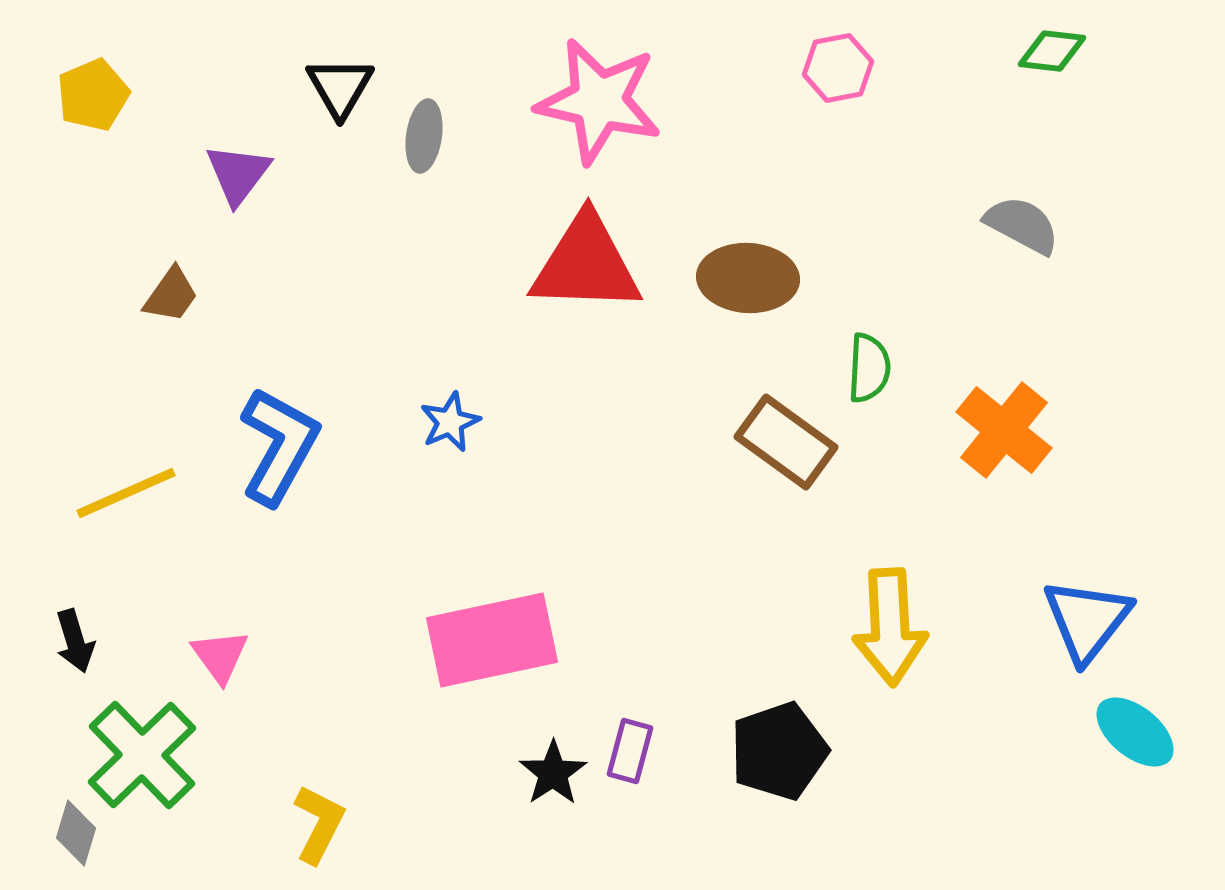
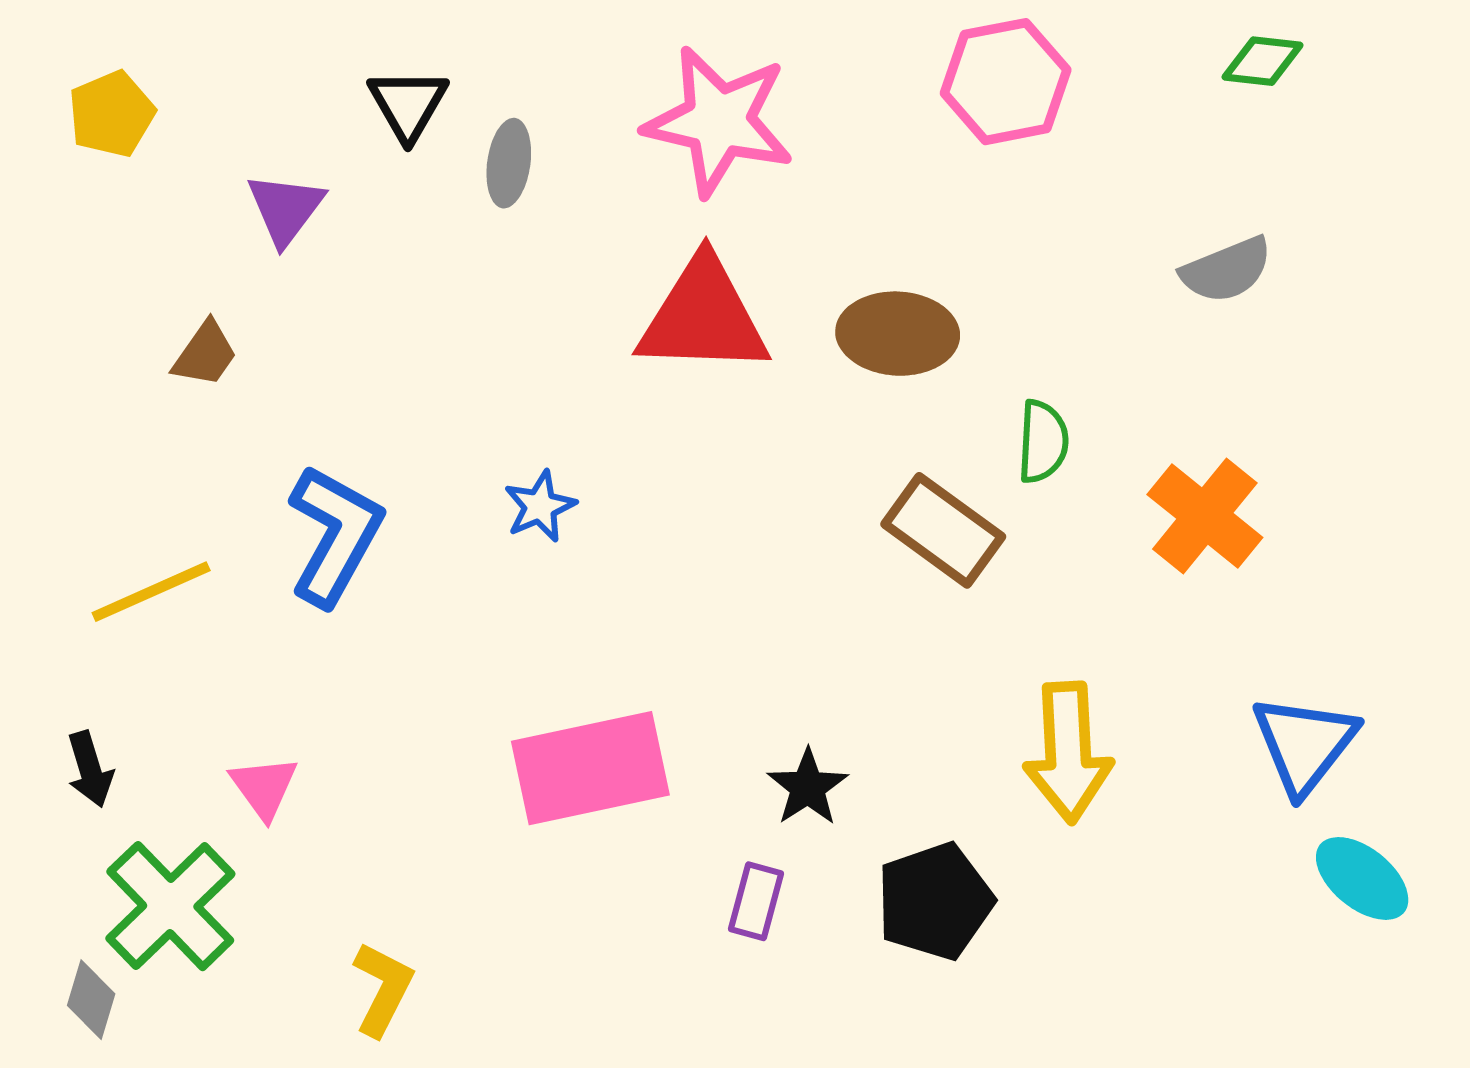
pink hexagon: (838, 68) -> (1006, 82), size x1.5
gray semicircle: (1022, 225) -> (1226, 270), turned 130
black star: (553, 773) -> (808, 787), moved

